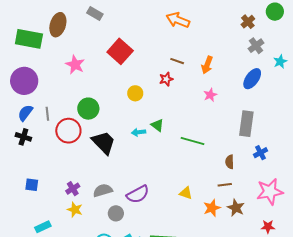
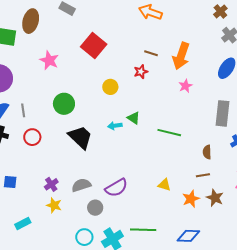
orange arrow: (207, 65) -> (181, 56), size x1.5
red circle: (68, 131) -> (32, 137), moved, size x0.7

